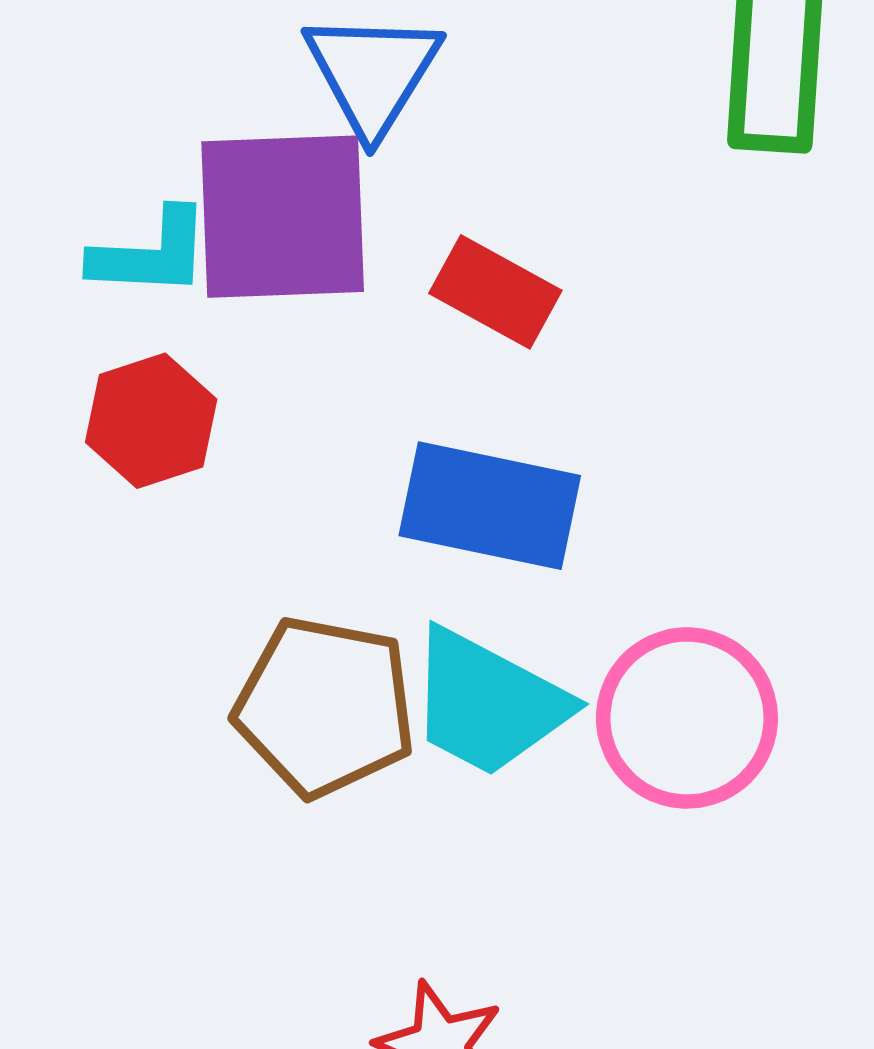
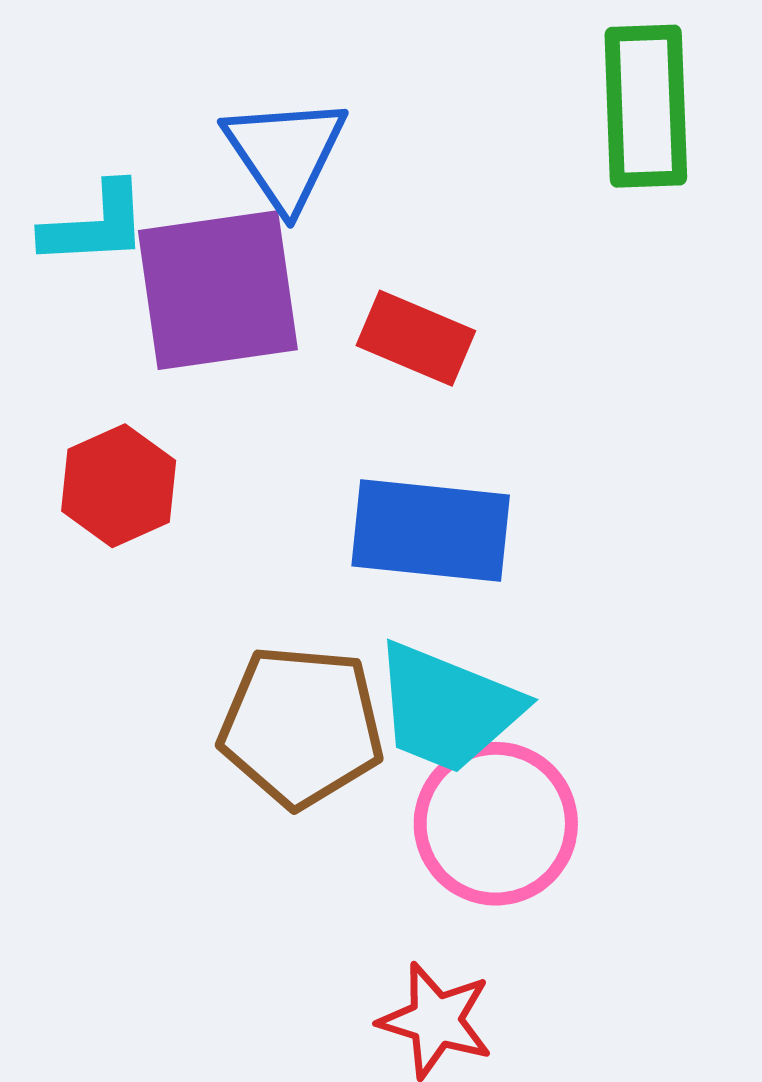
cyan L-shape: (151, 253) -> (95, 225), moved
pink circle: (687, 718) -> (496, 824), moved

